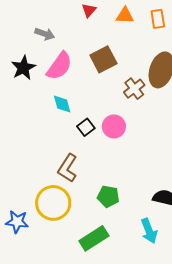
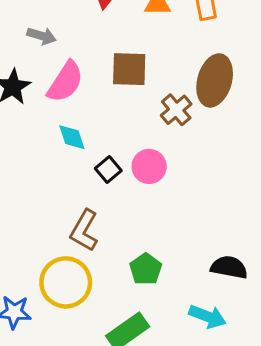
brown square: (103, 59) -> (129, 69), turned 32
green pentagon: (108, 196) -> (146, 269), turned 30
cyan arrow: (149, 231) -> (208, 316), turned -45

